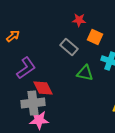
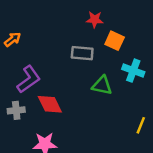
gray rectangle: (69, 47) -> (82, 53), turned -36
gray cross: (33, 103) -> (16, 110), moved, size x0.6

